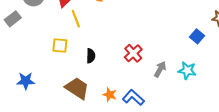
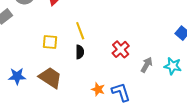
yellow line: (76, 19) -> (80, 31), moved
brown trapezoid: (77, 88) -> (50, 78), moved
blue L-shape: (133, 97) -> (121, 92), turned 30

